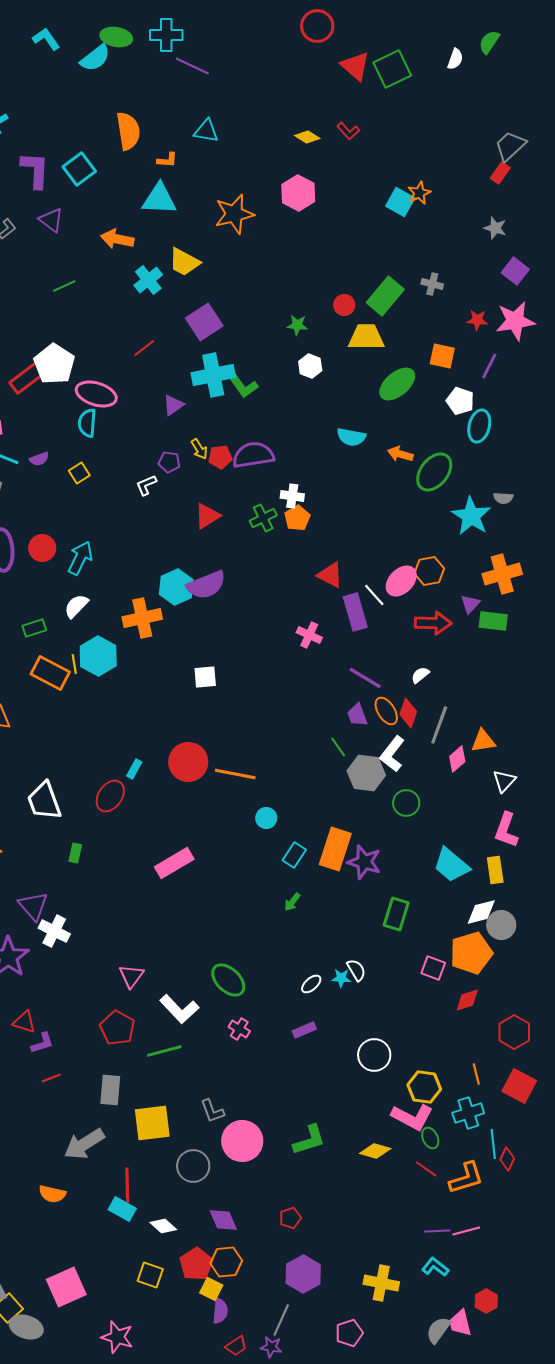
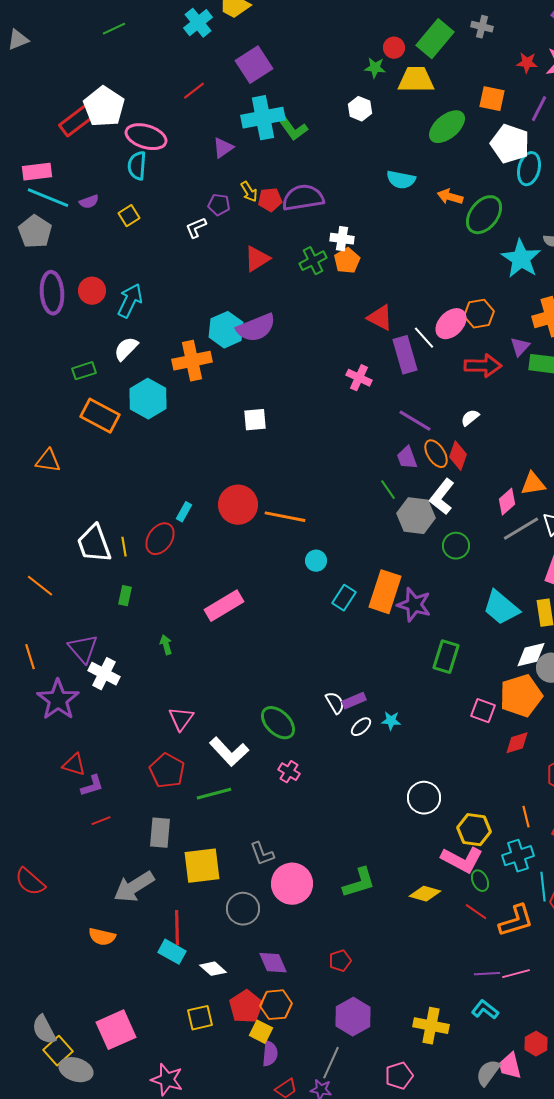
green star: (297, 325) -> (375, 68), moved
white pentagon: (460, 401) -> (510, 144), size x1.4
yellow line: (74, 664) -> (124, 547), moved
gray line: (439, 725) -> (521, 529), moved, turned 39
green arrow: (292, 902) -> (166, 645), moved, turned 126
white semicircle: (356, 970) -> (335, 703), moved
purple rectangle: (304, 1030) -> (354, 701), moved
yellow square: (150, 1275) -> (200, 1018), turned -32

